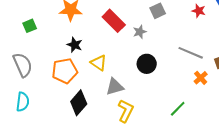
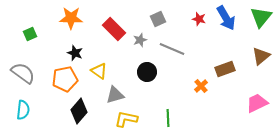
gray line: (191, 53) -> (172, 49), moved
gray semicircle: (23, 65) -> (23, 73), turned -30
green line: (178, 109) -> (168, 118), moved, turned -48
yellow L-shape: (126, 111) -> (126, 119), turned -105

